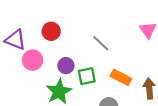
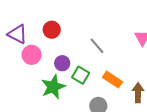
green square: (87, 76) -> (81, 75), turned 36

